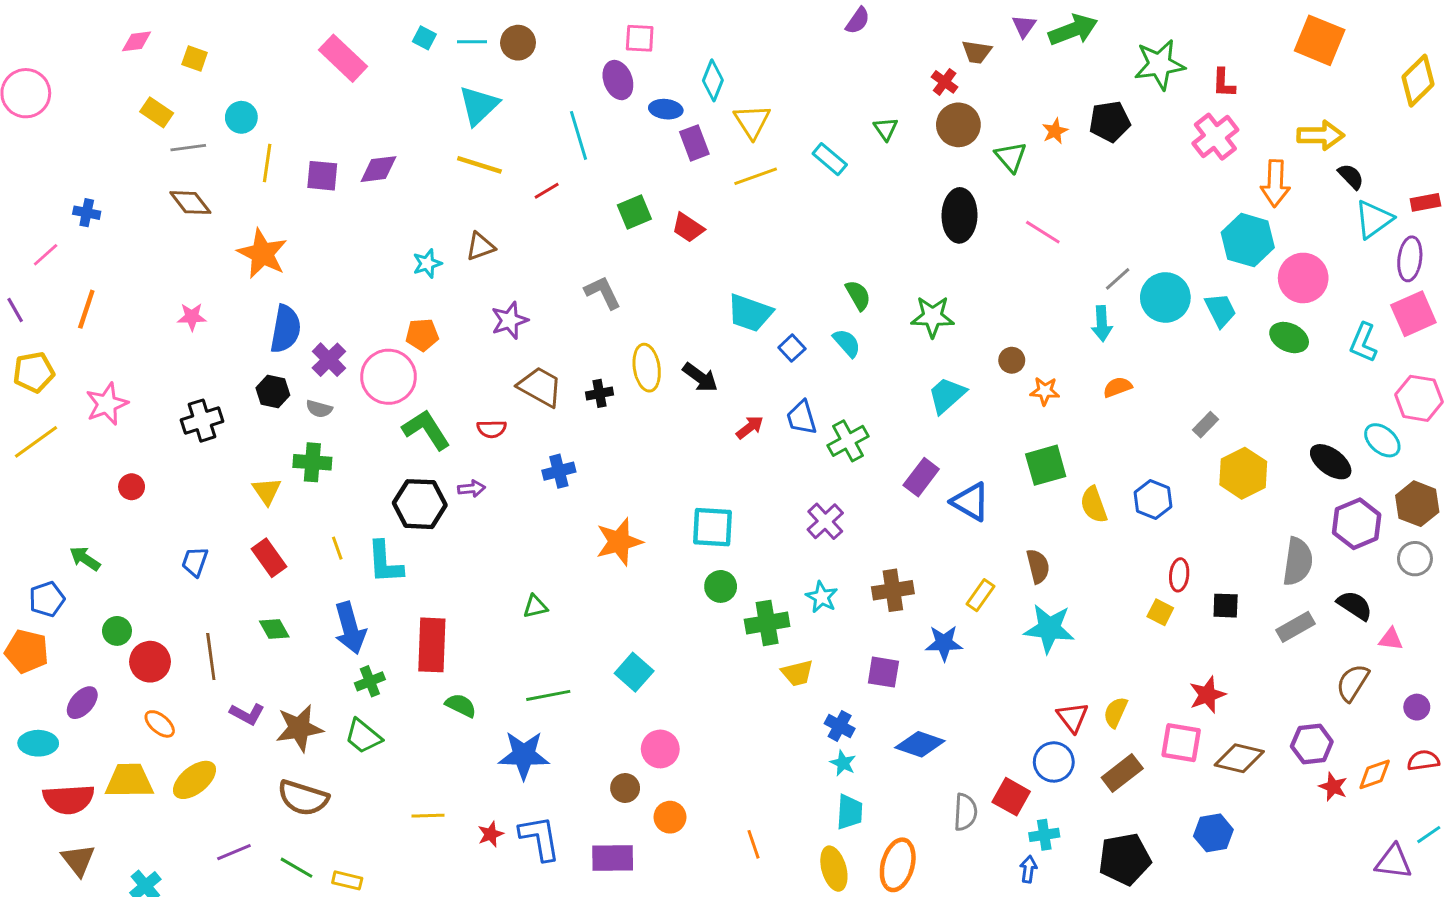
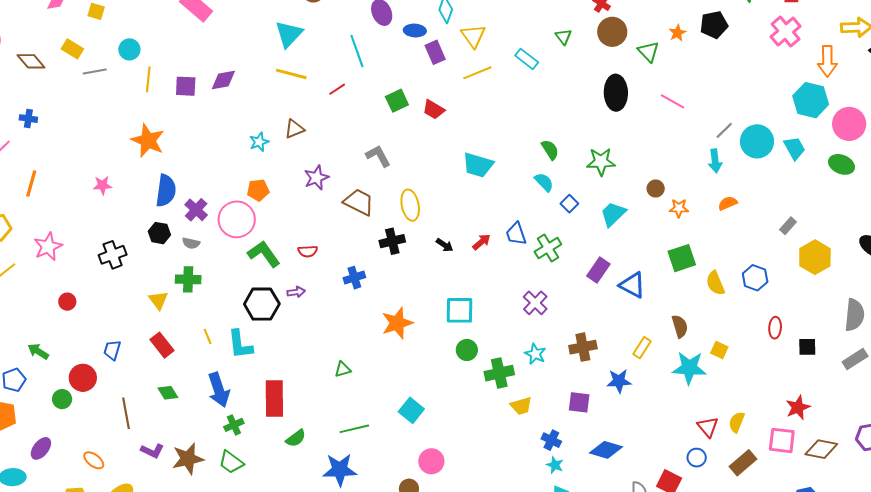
brown diamond: (190, 203) -> (31, 61), moved
blue square: (792, 348) -> (569, 204), moved
black arrow: (700, 377) -> (445, 245), moved, size x0.7
brown trapezoid: (540, 387) -> (359, 202), moved
black cross: (599, 393) -> (392, 241), moved, size x1.4
yellow square: (1160, 612) -> (719, 350), moved
red circle: (150, 662) -> (83, 378), moved
green semicircle: (461, 705) -> (296, 438), turned 120
blue circle: (1054, 762) -> (697, 458), size x0.7

